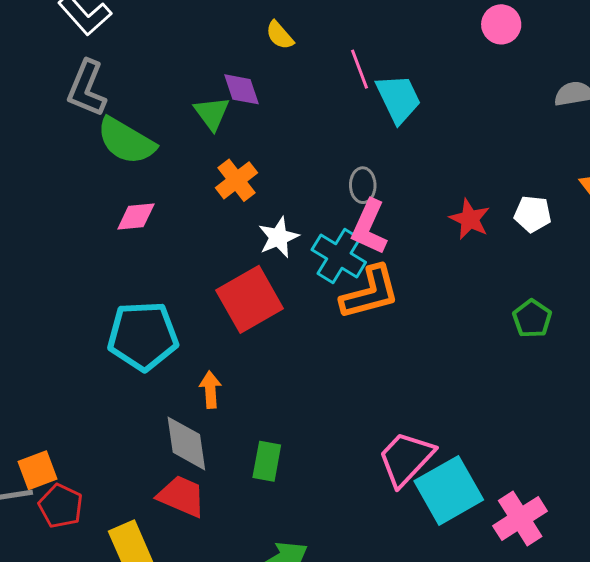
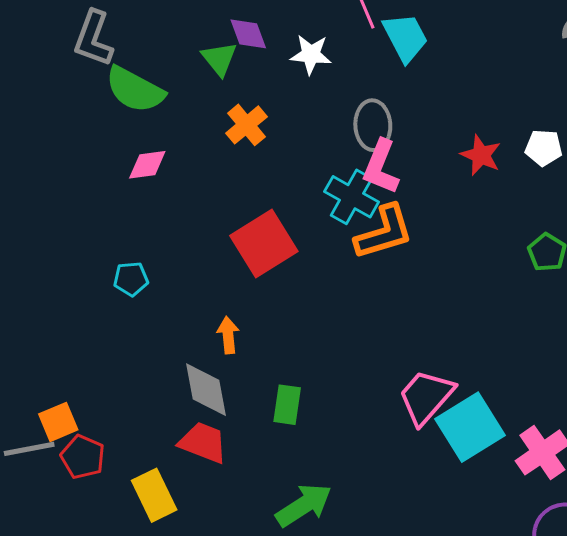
gray ellipse: (363, 185) -> (373, 125), size x1.4
white star: (279, 237) -> (311, 54), moved, turned 30
cyan pentagon: (143, 336) -> (131, 279), moved, size x0.5

